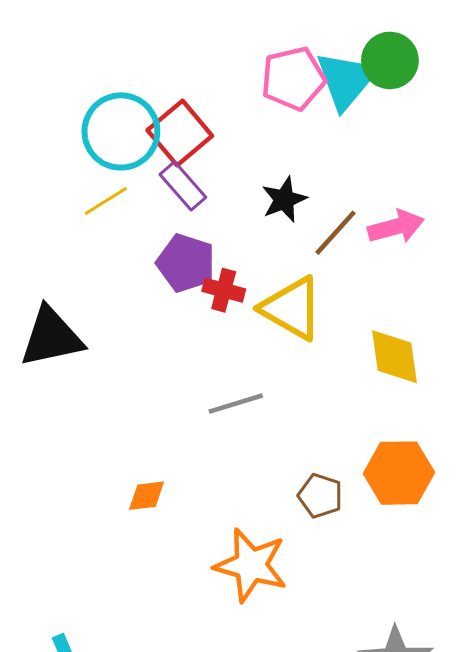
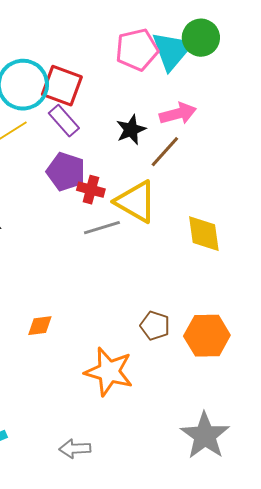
red square: (180, 133) -> (62, 86), turned -30
pink arrow: (396, 227) -> (178, 114), moved
gray line: (236, 404) -> (102, 228), moved
orange hexagon: (399, 473) -> (207, 336), moved

